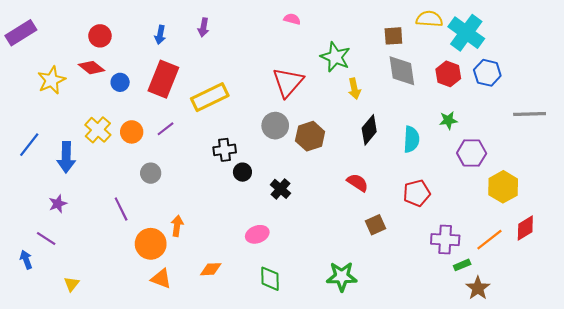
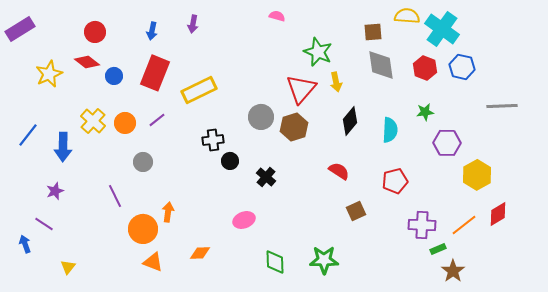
red triangle: (288, 82) -> (301, 89), moved
green diamond: (270, 279) -> (275, 262), moved

